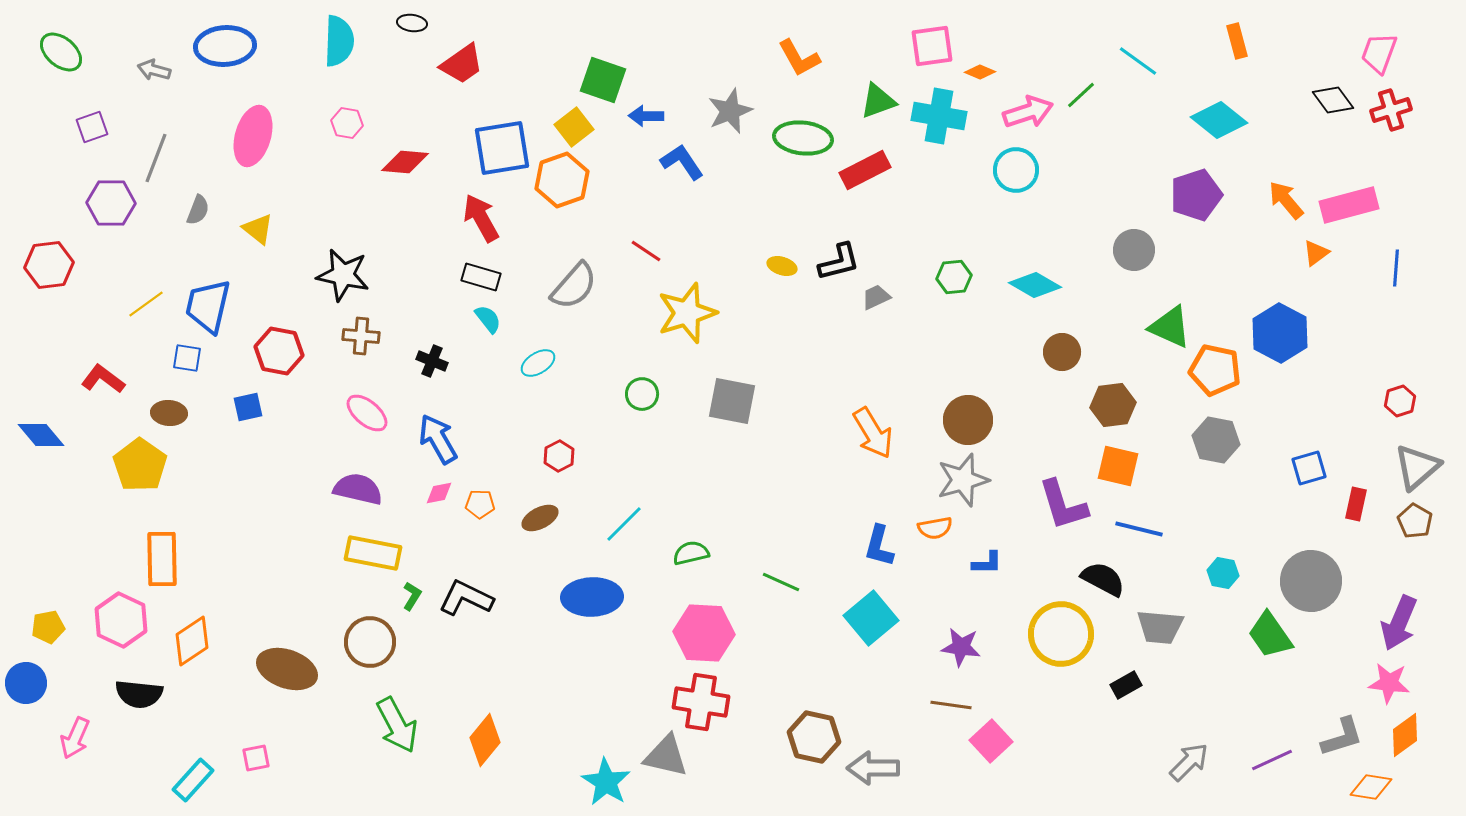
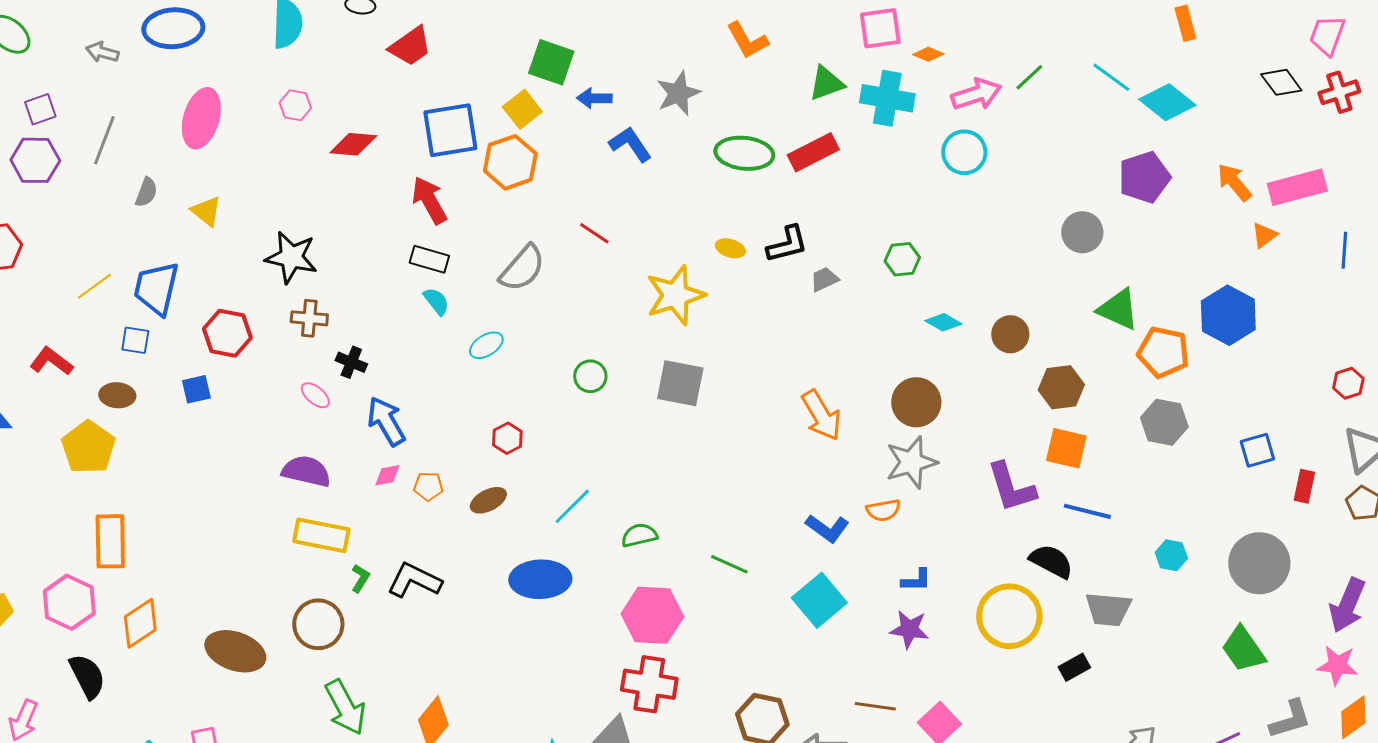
cyan line: (1138, 61) -> (1111, 77), moved
green ellipse: (803, 138) -> (744, 153), moved
purple hexagon: (111, 203) -> (35, 160), moved
cyan diamond: (1035, 285) -> (943, 322), moved, size x0.7
yellow star: (687, 313) -> (675, 295), moved
black cross: (432, 361) -> (351, 362), moved
pink ellipse: (367, 413) -> (315, 395), size x0.7
blue L-shape: (879, 546) -> (827, 528), turned -69
blue L-shape: (987, 563) -> (916, 580), moved
green trapezoid: (1270, 635) -> (1243, 649), moved
black semicircle: (139, 694) -> (87, 676), turned -123
brown line: (951, 705) -> (875, 706), moved

